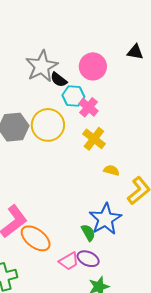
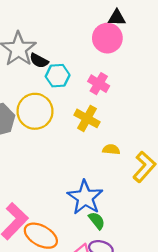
pink circle: (93, 66) -> (107, 38), moved
pink cross: (89, 107) -> (99, 84), moved
blue star: (105, 219) -> (85, 197), moved

